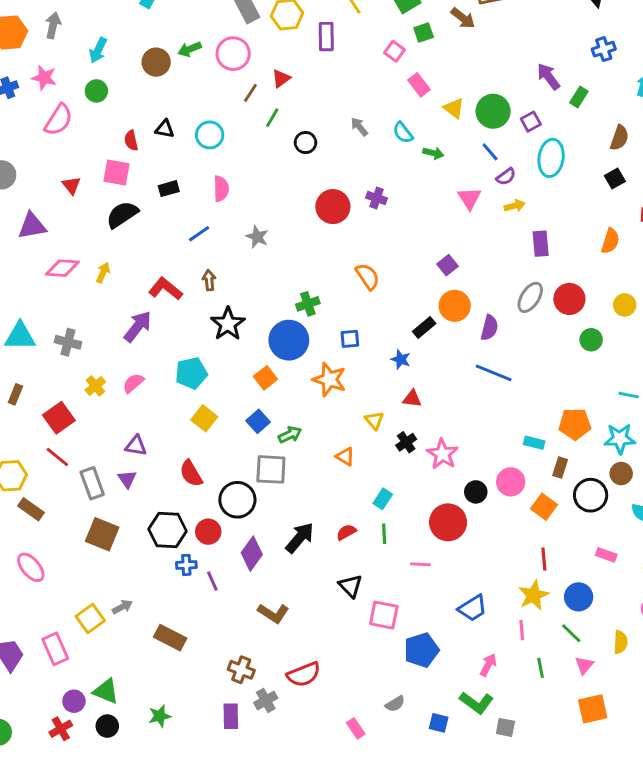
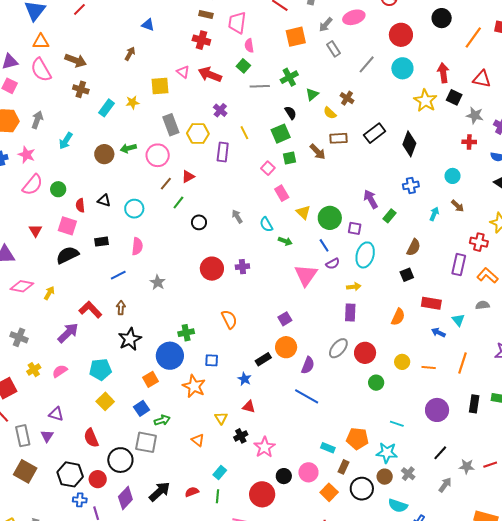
green circle: (96, 91) -> (58, 189), moved
purple square: (531, 122) -> (355, 228), turned 32
purple cross: (377, 198) -> (242, 267), turned -32
pink triangle: (470, 198) -> (306, 275), size x1.4
yellow arrow: (515, 206) -> (354, 287), moved

